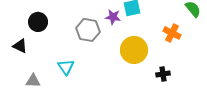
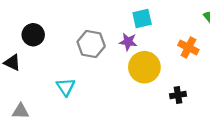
purple star: (113, 17) -> (128, 42), moved
gray triangle: (33, 81) -> (20, 111), moved

